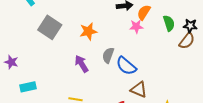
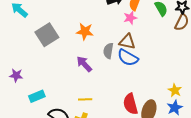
gray square: (50, 27) -> (47, 35), turned 35
orange star: (88, 31) -> (85, 31), turned 30
brown triangle: (139, 90) -> (127, 42), moved

